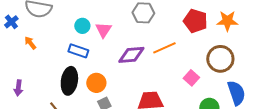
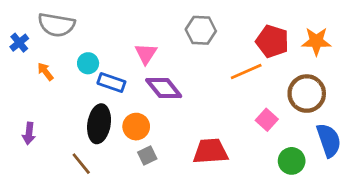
cyan circle: (82, 26) -> (88, 63), moved
orange line: (164, 48) -> (246, 72), moved
purple diamond: (131, 55) -> (164, 88), moved, turned 56

